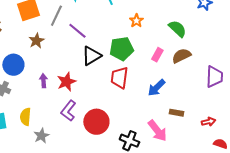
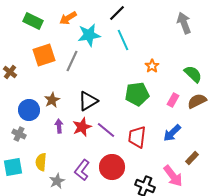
purple line: (77, 31) -> (106, 130), moved
brown star: (36, 41) -> (52, 100), moved
black triangle: (91, 56) -> (88, 101), moved
red trapezoid: (119, 78) -> (137, 137), moved
purple L-shape: (68, 111) -> (82, 170), moved
brown rectangle: (176, 113) -> (192, 158), turned -56

